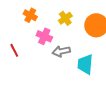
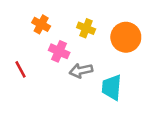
yellow cross: (65, 18) -> (86, 28), turned -32

